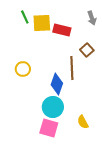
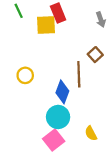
green line: (25, 17) -> (19, 11), moved
red rectangle: (62, 30) -> (58, 13), moved, turned 54
pink square: (49, 128) -> (54, 140), turned 36

